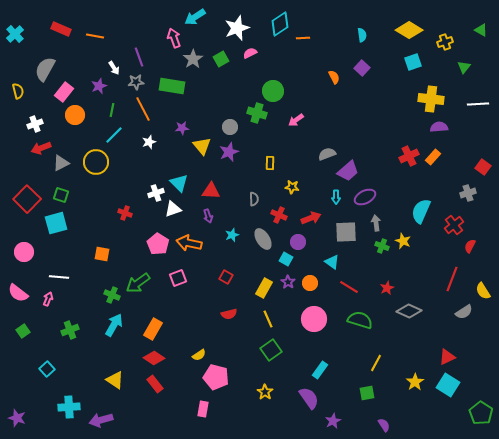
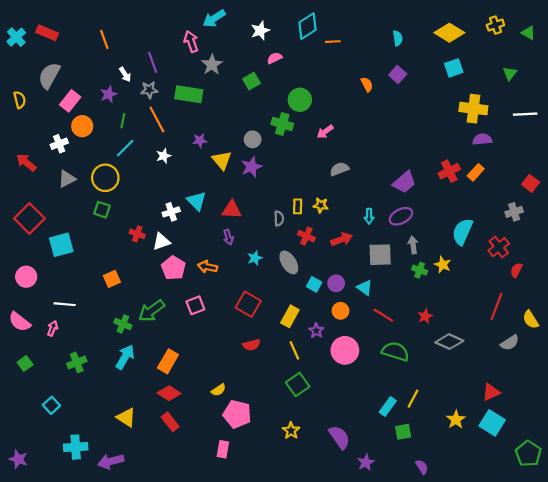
white star: (237, 28) -> (260, 31), size x0.7
red rectangle: (61, 29) -> (47, 33), moved
orange line: (95, 36) -> (104, 39), turned 60
yellow cross: (445, 42) -> (495, 25), moved
green square: (221, 59) -> (251, 81), moved
white cross: (35, 124) -> (59, 144), moved
red arrow: (41, 148) -> (26, 162), moved, turned 60
gray semicircle: (327, 154) -> (339, 169), moved
yellow rectangle: (270, 163) -> (298, 206), moved
purple trapezoid: (348, 171) -> (404, 182), moved
green square: (61, 195) -> (102, 210), moved
white triangle: (173, 209) -> (161, 242), moved
purple circle: (298, 242) -> (336, 283), moved
orange arrow: (189, 243) -> (208, 267), size x0.7
orange square: (102, 254) -> (112, 279), turned -35
red square: (226, 277) -> (248, 304), size x1.6
purple star: (288, 282) -> (316, 331), moved
cyan rectangle: (320, 370) -> (388, 406), moved

